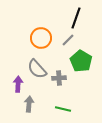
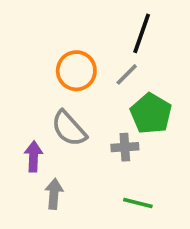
gray cross: (59, 78) -> (125, 147), moved
green line: (63, 109) -> (138, 203), moved

